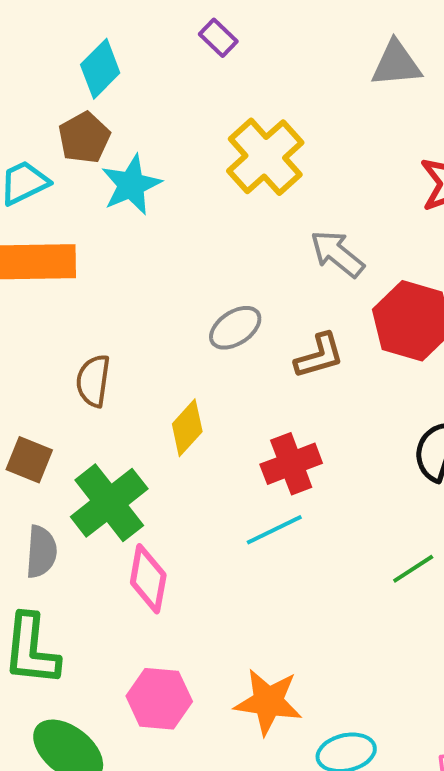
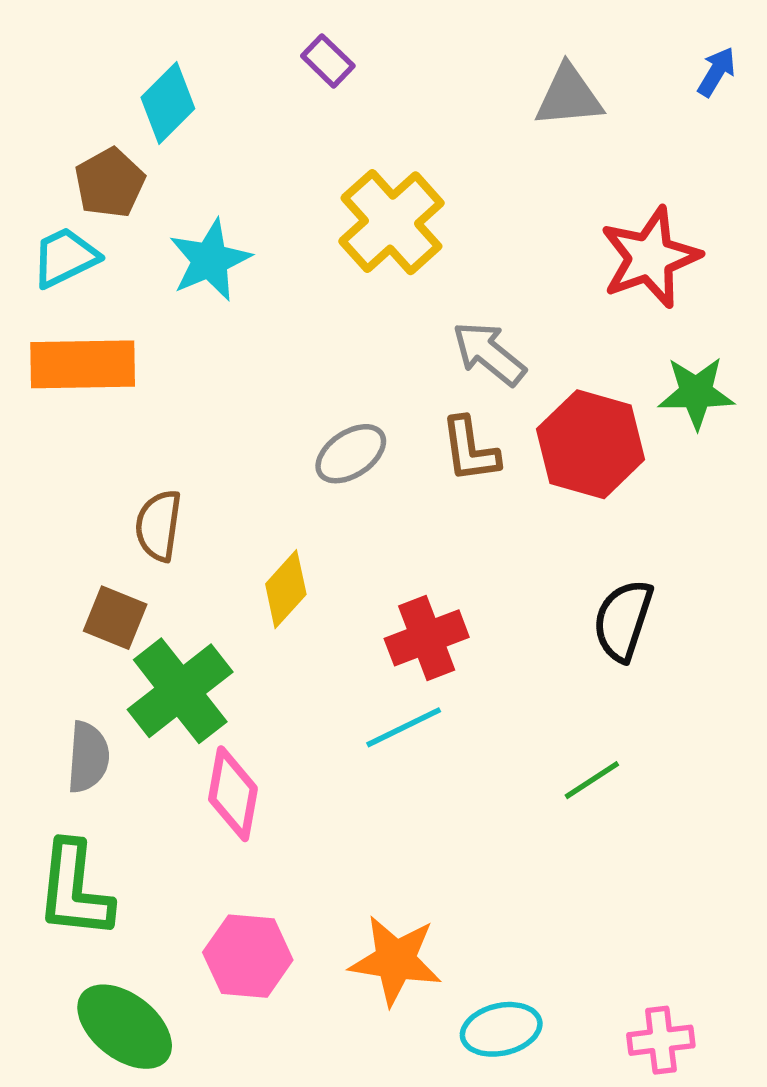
brown pentagon: (84, 138) -> (110, 183), moved
brown L-shape: (319, 356) -> (470, 450), moved, turned 98
brown square: (29, 460) -> (115, 618), moved

